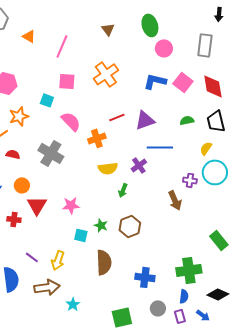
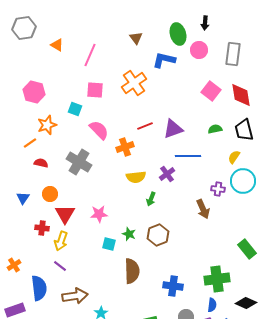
black arrow: (219, 14) -> (205, 23), moved
pink circle: (164, 48) -> (199, 50), moved
blue L-shape: (155, 81) -> (164, 60), moved
yellow arrow: (58, 260) -> (61, 241), moved

